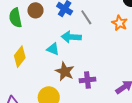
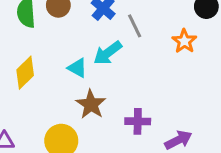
cyan arrow: (71, 37) -> (108, 53), turned -48
purple cross: (87, 80) -> (138, 121), moved

